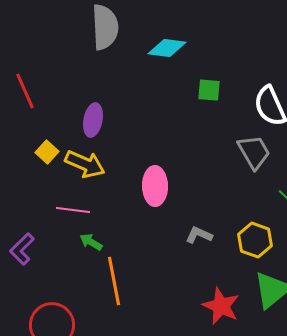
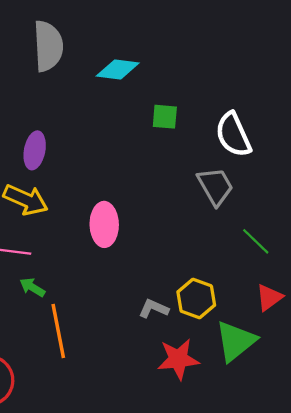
gray L-shape: (199, 235) -> (154, 309), moved
yellow hexagon: (255, 240) -> (196, 299), moved
red star: (221, 306) -> (178, 359), turned -30

